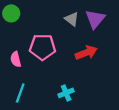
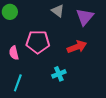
gray triangle: (72, 19) -> (58, 11), moved
cyan cross: (66, 93) -> (59, 74), moved

